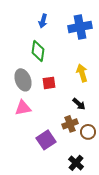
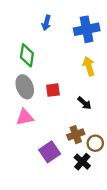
green diamond: (38, 51) -> (27, 55), moved
yellow arrow: (82, 73) -> (89, 66), moved
black arrow: (79, 104) -> (84, 103), moved
black cross: (76, 163) -> (82, 162), moved

